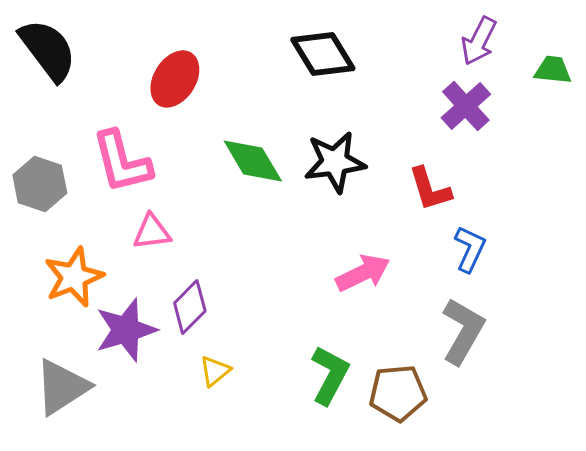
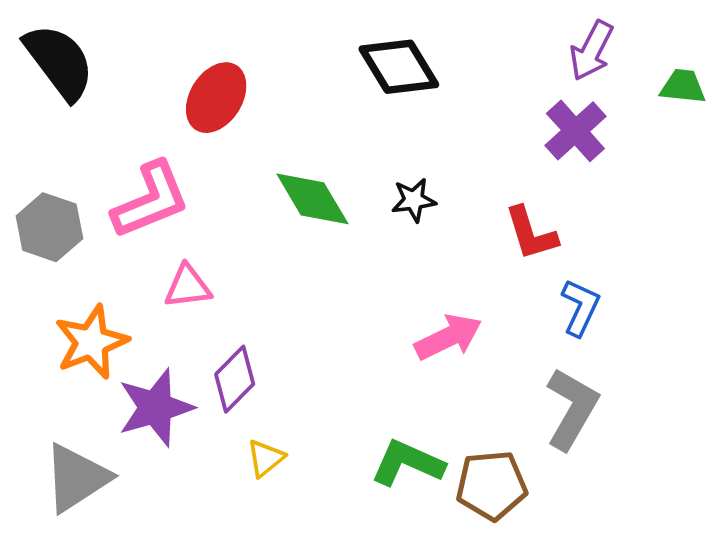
pink L-shape: (122, 162) -> (151, 200), turned -98
black star: (335, 162) -> (414, 200), size x0.6
green L-shape: (330, 375) -> (408, 463), turned -94

